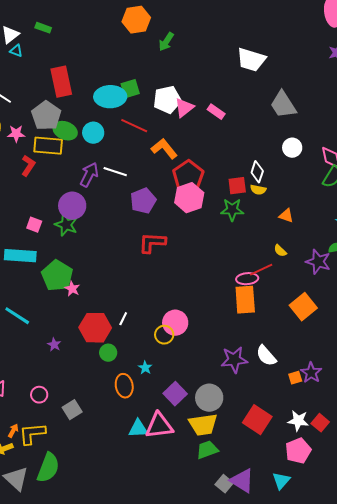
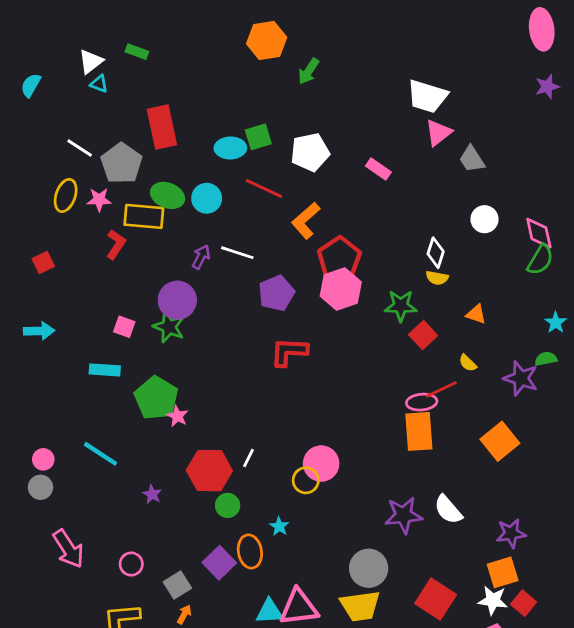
cyan ellipse: (110, 97) -> (230, 148), size x0.7
gray trapezoid: (283, 105) -> (472, 159), size x0.7
pink triangle: (184, 108) -> (438, 133), moved
gray pentagon: (46, 116) -> (121, 163), moved
orange L-shape: (164, 149) -> (306, 221), turned -92
purple arrow: (89, 175) -> (201, 257), size x0.7
red square: (237, 186) -> (423, 335), moved, turned -36
cyan rectangle: (20, 256) -> (105, 370), size x0.7
purple star: (311, 373) -> (511, 533), turned 30
orange square: (295, 378) -> (503, 572), moved, size x1.6
purple square: (175, 394) -> (219, 563), moved
orange arrow: (13, 431) -> (184, 614), moved

